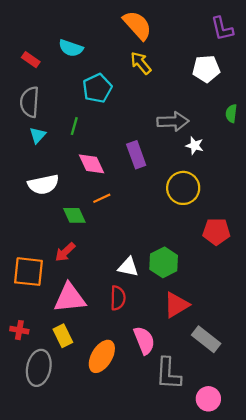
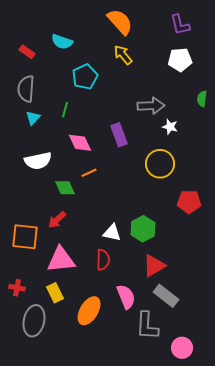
purple L-shape: (222, 29) -> (180, 25), moved
gray rectangle: (206, 339) -> (166, 296), moved

